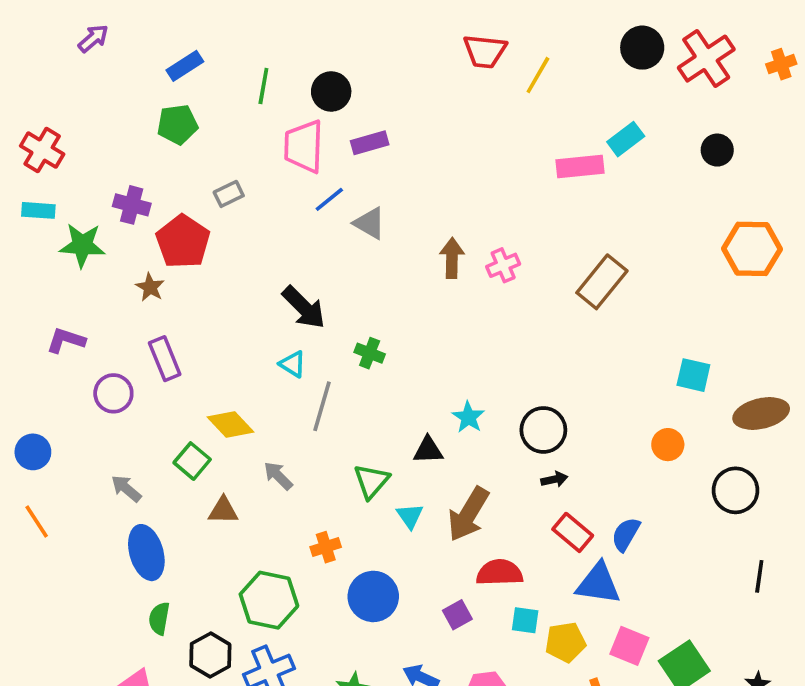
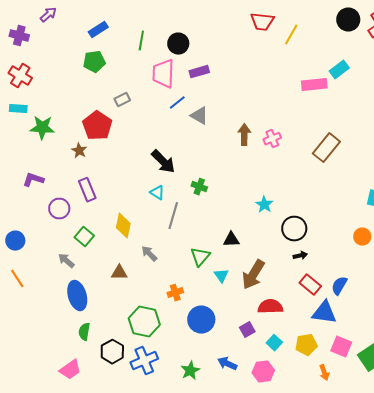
purple cross: (132, 205) -> (19, 36), moved
cyan star: (468, 417) -> (264, 205), moved
yellow diamond: (231, 424) -> (123, 226), turned 55
green square: (192, 461) -> (84, 237), moved
cyan square: (525, 620) -> (274, 343), moved, turned 35

